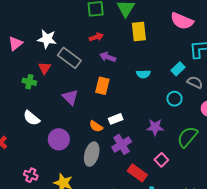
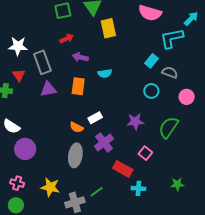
gray rectangle: (69, 58) -> (42, 62), turned 40
cyan semicircle: (143, 74) -> (105, 73), moved
purple triangle: (70, 97) -> (48, 89), moved, turned -48
purple circle: (59, 139) -> (25, 149), moved

